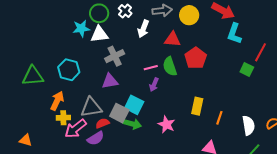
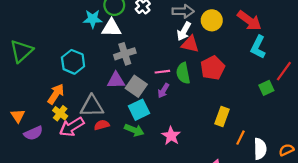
white arrow: (143, 29) -> (184, 31), moved
green square: (247, 69) -> (266, 88), turned 32
green triangle: (33, 76) -> (21, 51), moved, turned -45
cyan square: (134, 105) -> (139, 110), turned 30
yellow rectangle: (197, 106) -> (222, 117), moved
gray square: (119, 113) -> (136, 86), moved
yellow cross: (63, 118) -> (60, 113), turned 32
orange line: (219, 118) -> (240, 138), moved
purple semicircle: (96, 138) -> (33, 133), moved
orange triangle: (26, 140) -> (18, 116), moved, turned 32

